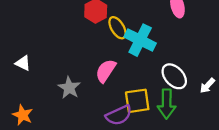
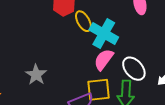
pink semicircle: (106, 71) -> (104, 60), moved

